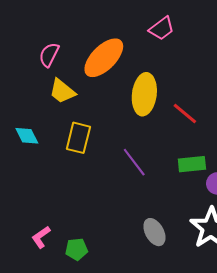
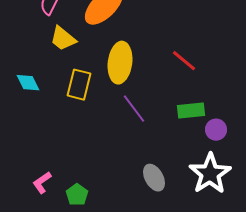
yellow ellipse: (144, 94) -> (120, 63), moved
green pentagon: (76, 249) -> (77, 195), turned -30

